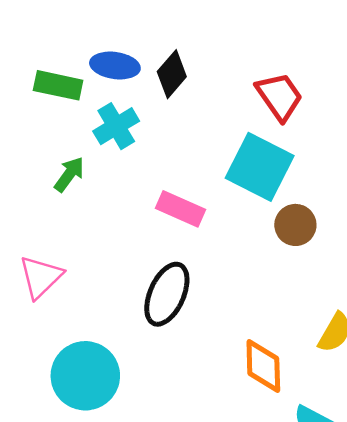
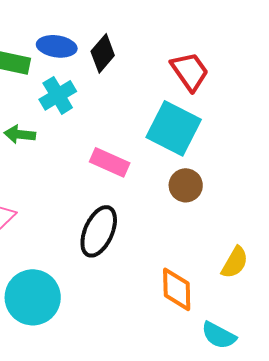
green arrow: (69, 174) -> (20, 134), turned -120
brown circle: (295, 225) -> (186, 185), moved

